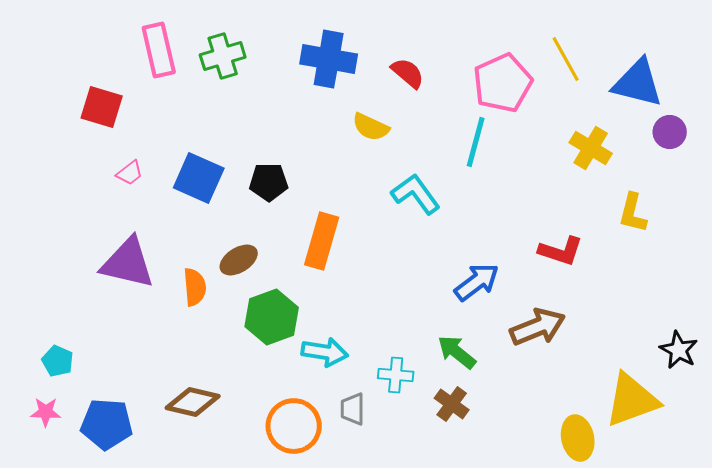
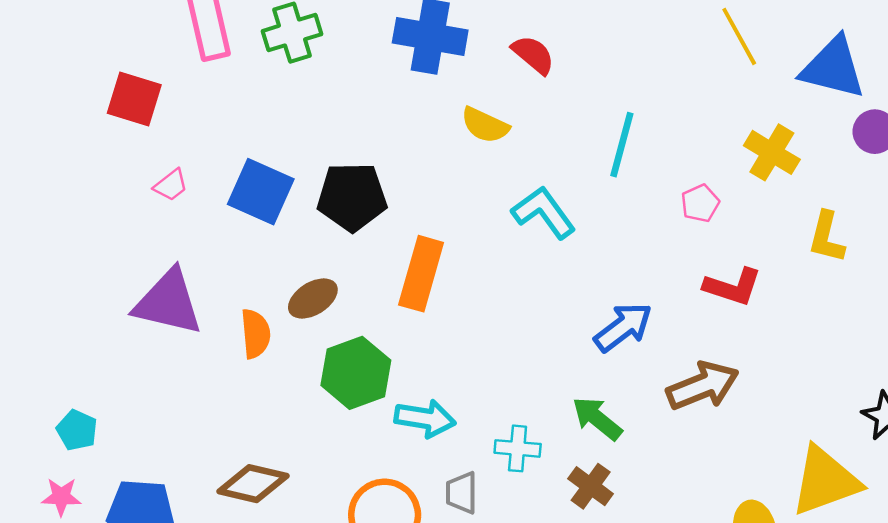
pink pentagon: (503, 83) -> (700, 203), moved, size x0.5
black pentagon: (269, 182) -> (352, 197), size x1.4

